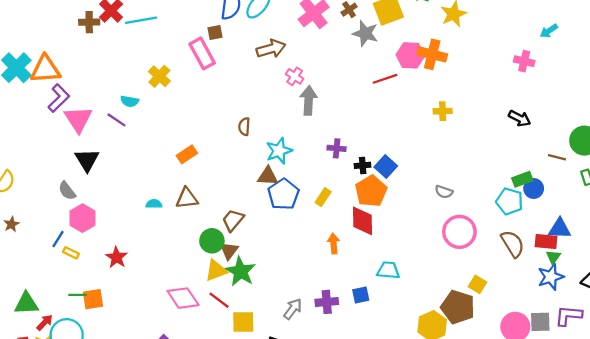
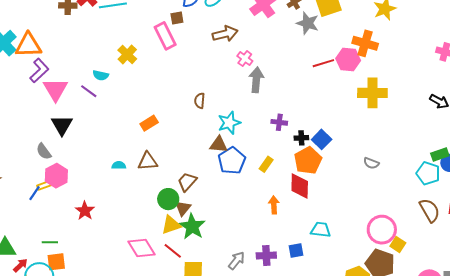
pink hexagon: (410, 55) -> (348, 59), moved
yellow cross: (443, 111) -> (372, 93), size x1.8
pink circle: (459, 232) -> (382, 230), moved
yellow rectangle: (71, 253) -> (44, 185), moved, turned -48
orange square: (93, 299) -> (56, 262), moved

